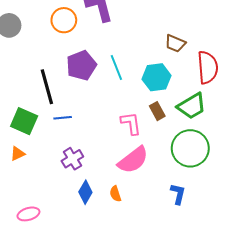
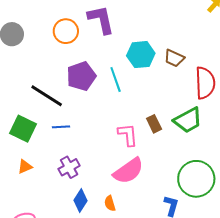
cyan hexagon: (156, 77) -> (141, 55), moved
black line: (47, 87) -> (47, 96), turned -44
green circle: (190, 148) -> (196, 179), moved
orange triangle: (18, 154) -> (25, 167), moved

